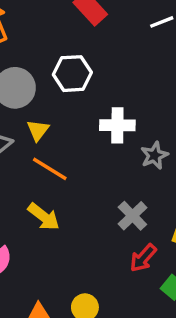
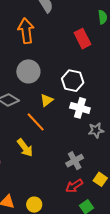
white hexagon: (72, 74) -> (73, 81), moved
yellow triangle: (38, 130) -> (47, 100), moved

